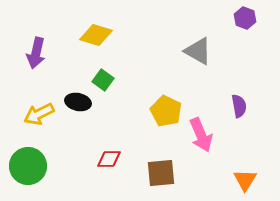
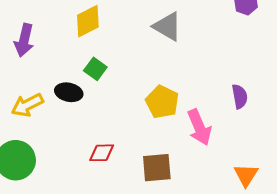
yellow diamond: (96, 35) -> (88, 21), turned -44
gray triangle: (198, 51) -> (167, 26), moved

